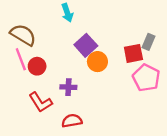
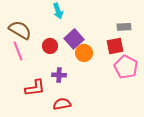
gray rectangle: (149, 42) -> (124, 27), moved, turned 64
red circle: (37, 66) -> (50, 46), moved
red L-shape: (41, 102) -> (35, 88), turned -65

